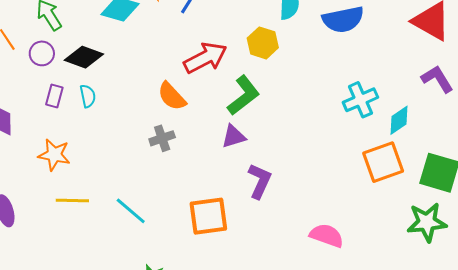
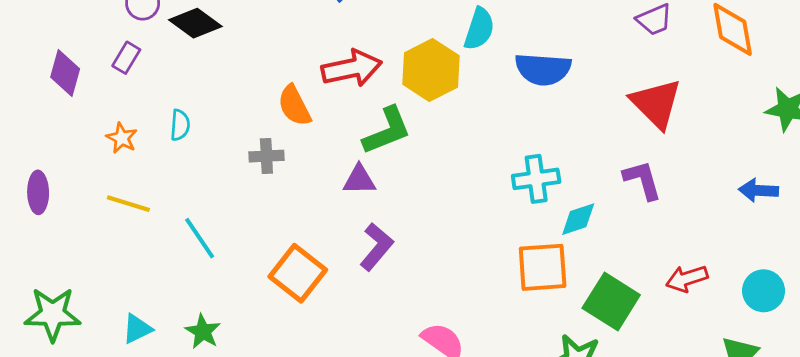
yellow hexagon: (263, 43) -> (431, 70), size x1.4
purple rectangle: (54, 96) -> (126, 58), moved
cyan semicircle: (88, 96) -> (180, 125), moved
orange star: (54, 155) -> (122, 138), size x0.7
orange square: (208, 216) -> (298, 273), turned 30

